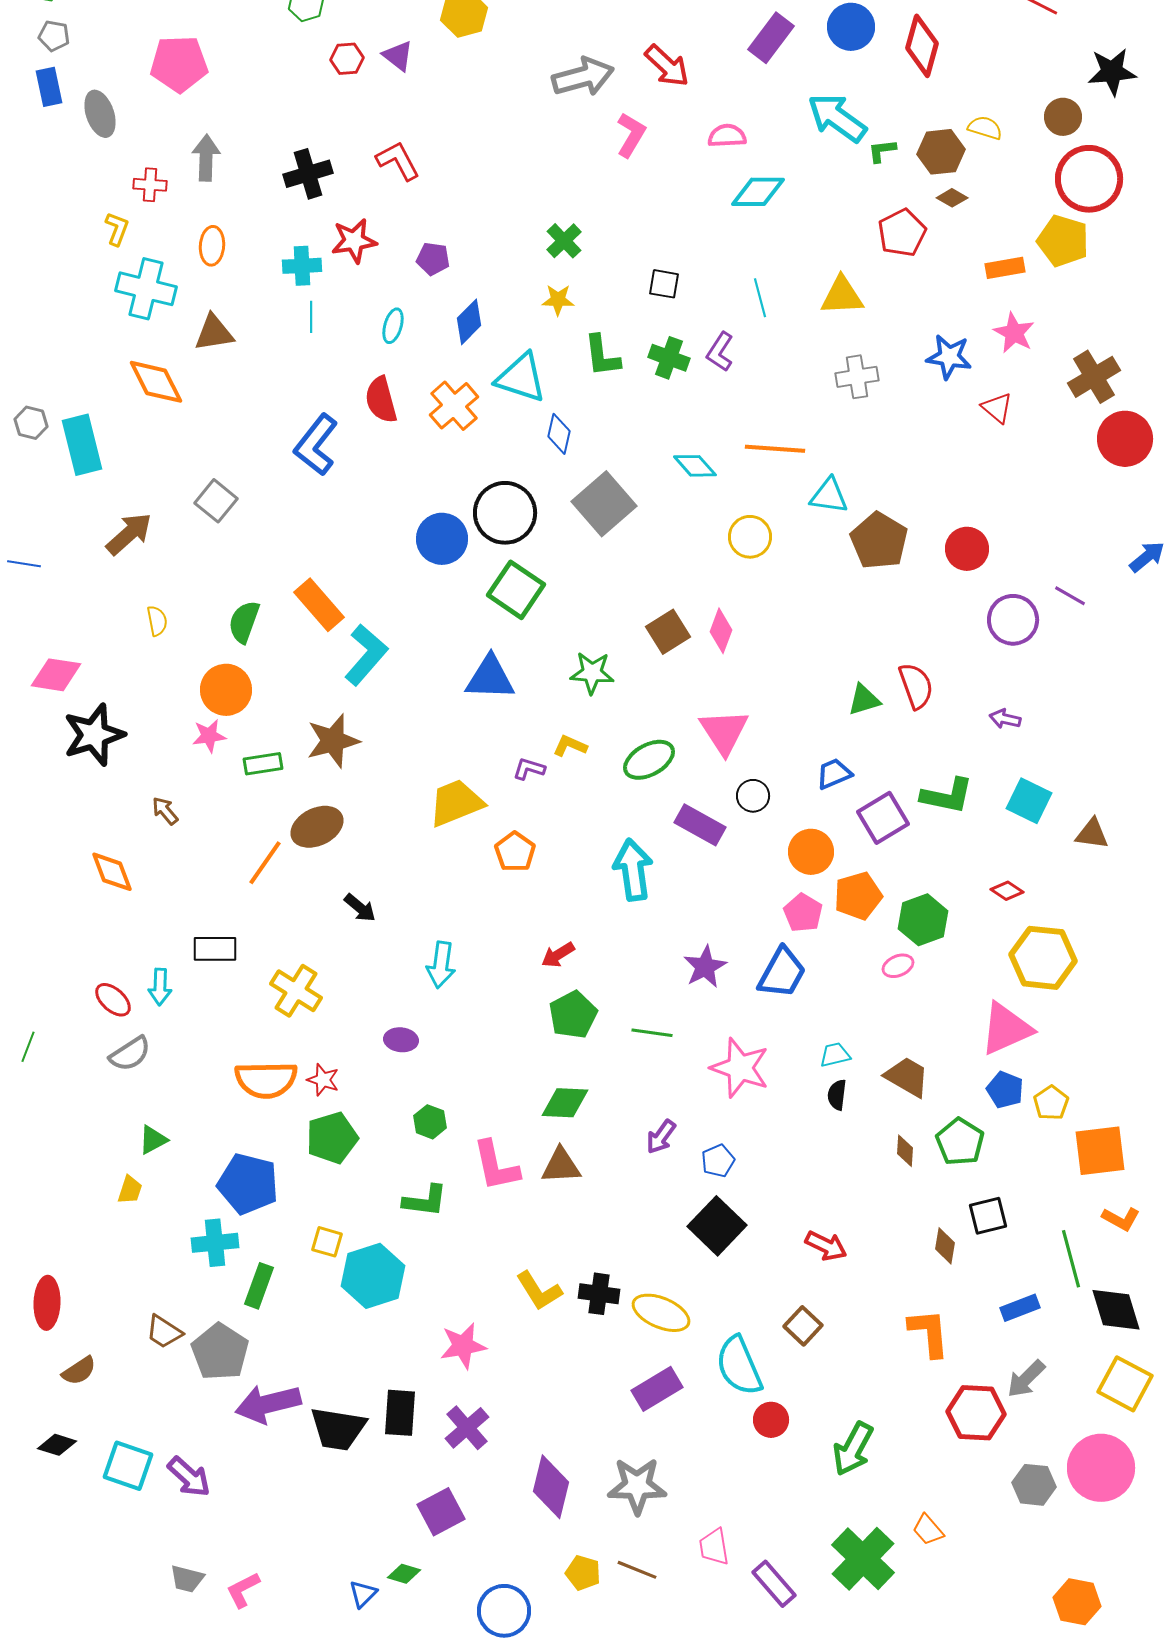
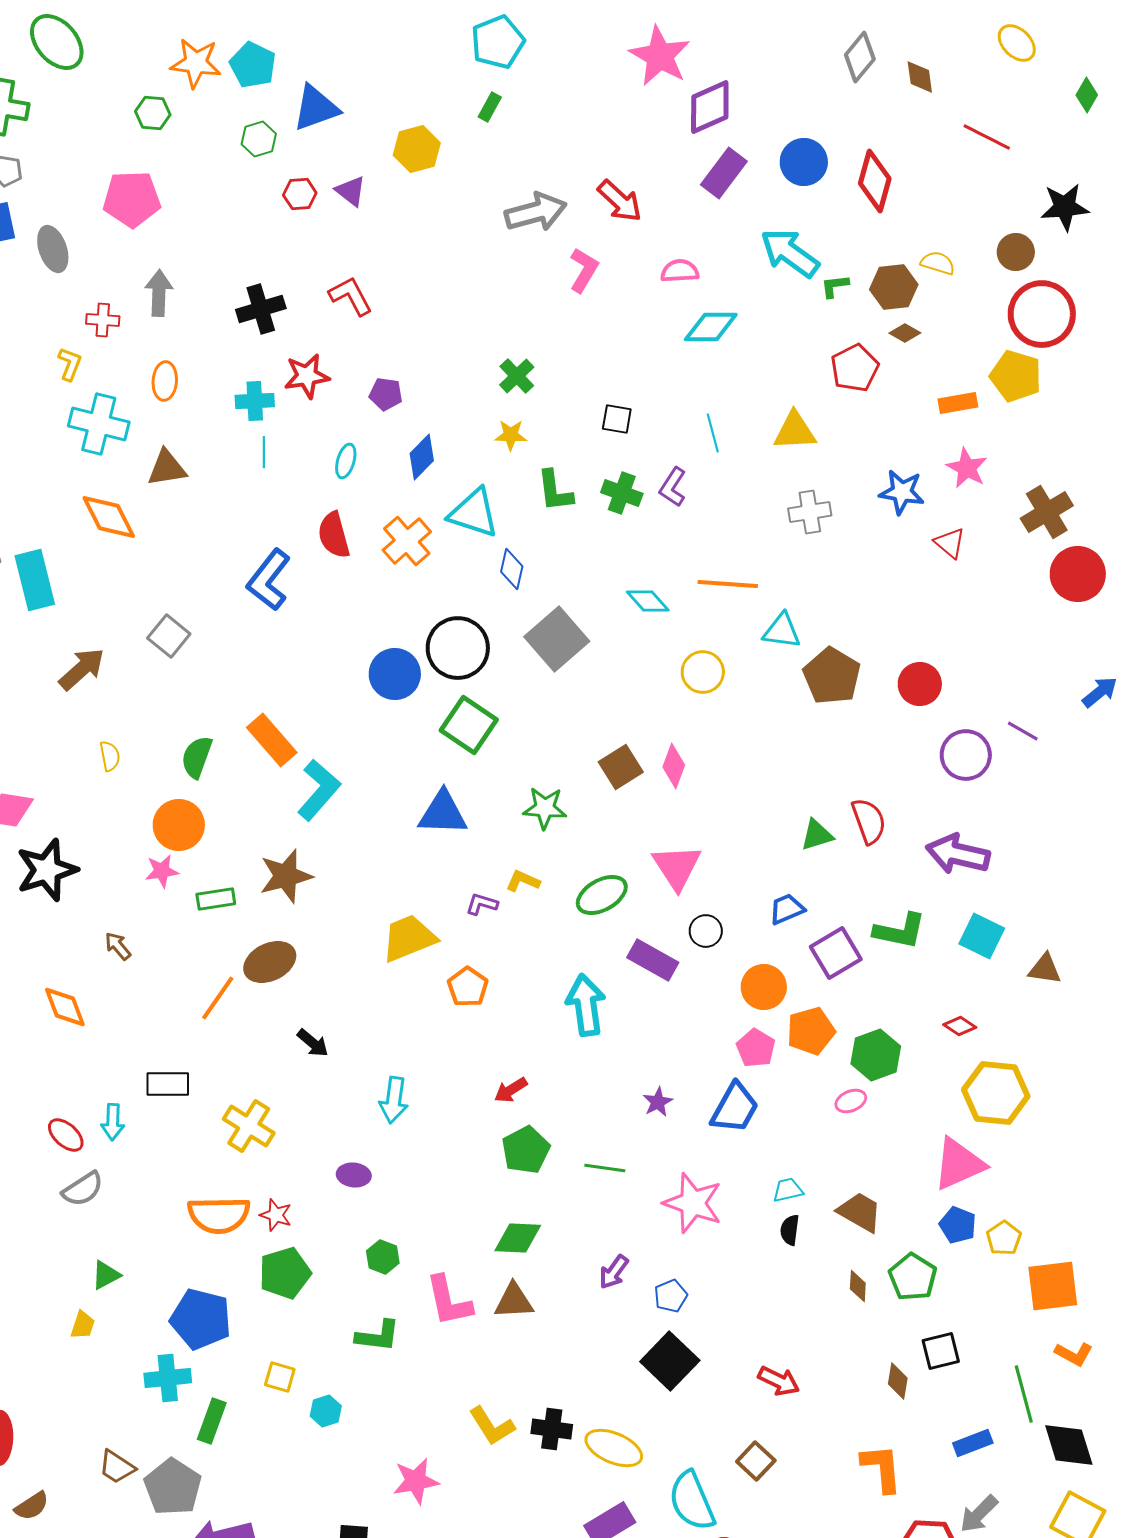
purple arrow: (1005, 719) -> (958, 854), size x2.0
purple star: (705, 967) -> (658, 1102), size x0.7
cyan hexagon: (373, 1276) -> (326, 1411), size x0.5

